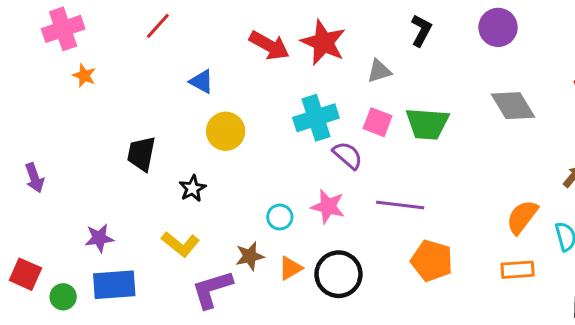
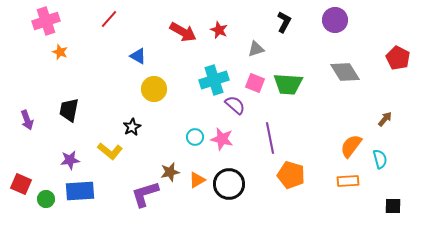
red star: (323, 42) -> (219, 30), size x0.6
black trapezoid: (141, 154) -> (69, 110), moved
purple line: (400, 205) -> (270, 138), turned 72
cyan circle: (280, 217) -> (195, 137), moved
yellow L-shape: (180, 244) -> (110, 151), moved

